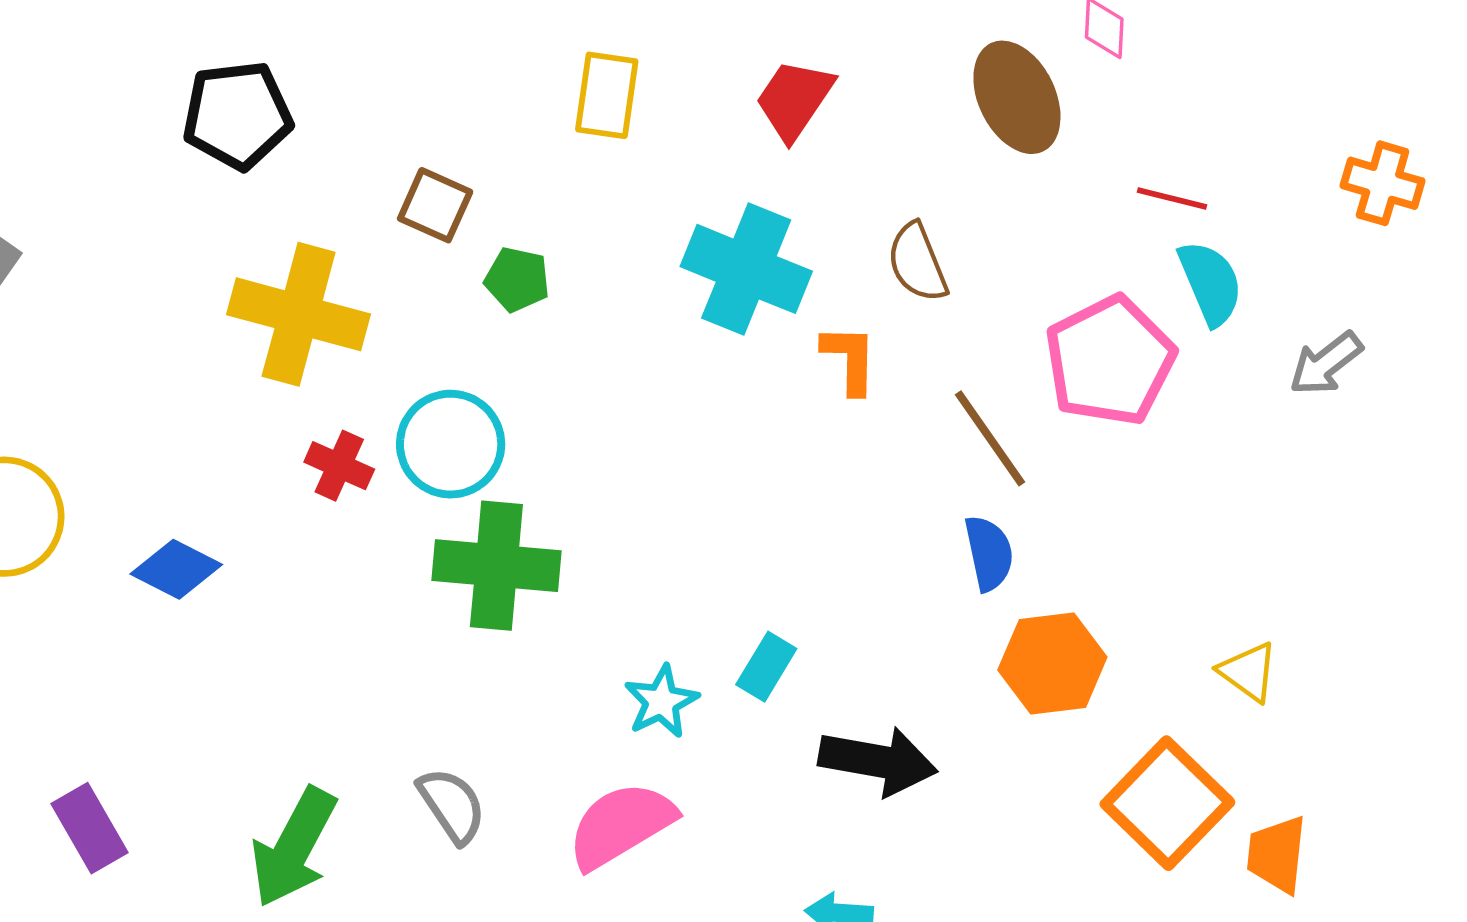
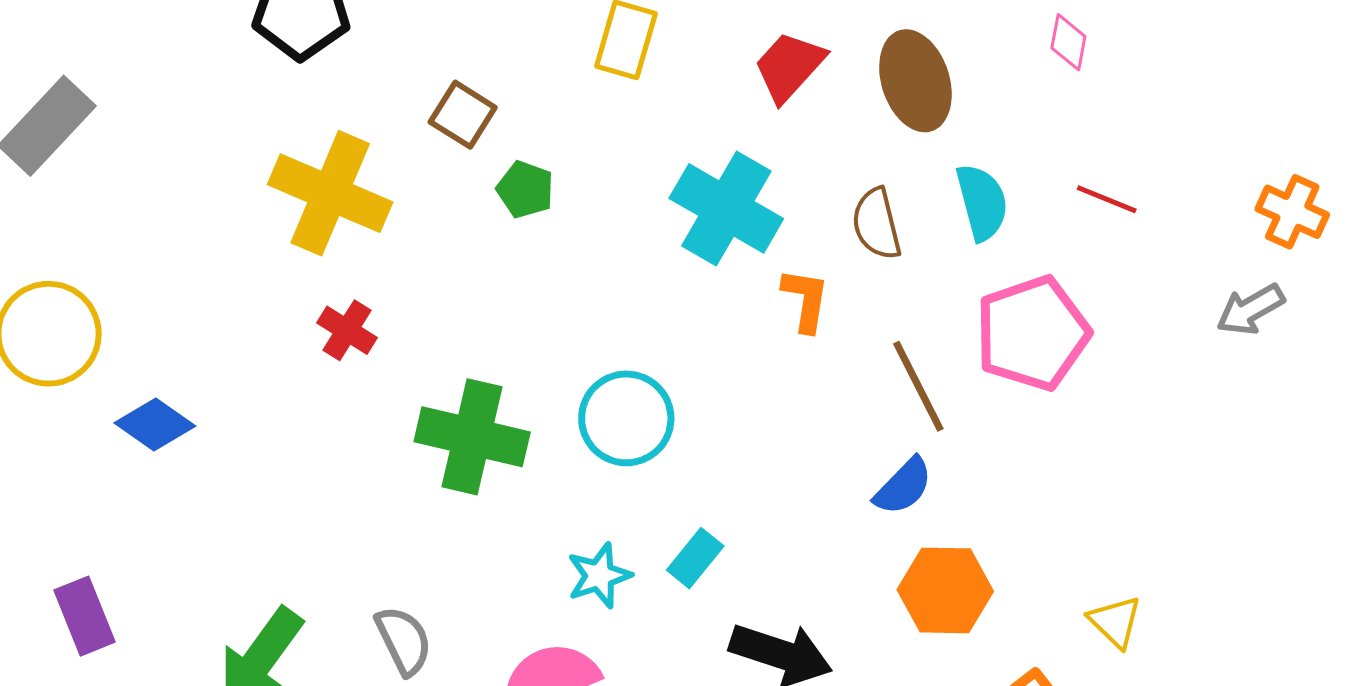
brown ellipse: (1017, 97) -> (915, 81), moved
cyan semicircle: (1210, 283) -> (982, 202), moved
gray arrow: (1326, 363) -> (1250, 309), moved
cyan circle: (451, 444) -> (626, 418), moved
blue semicircle: (989, 553) -> (903, 486), turned 48
blue diamond: (176, 569) -> (155, 425), moved

